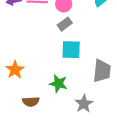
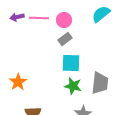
green star: (58, 84) -> (73, 86), moved

